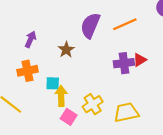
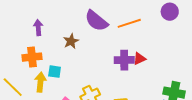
purple semicircle: (90, 25) -> (96, 21), turned -80
purple arrow: (31, 39) -> (38, 28), turned -35
yellow arrow: (61, 96) -> (40, 82), moved

